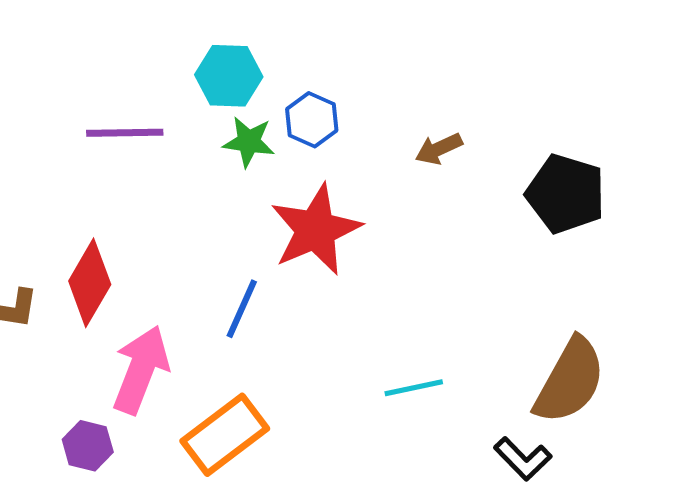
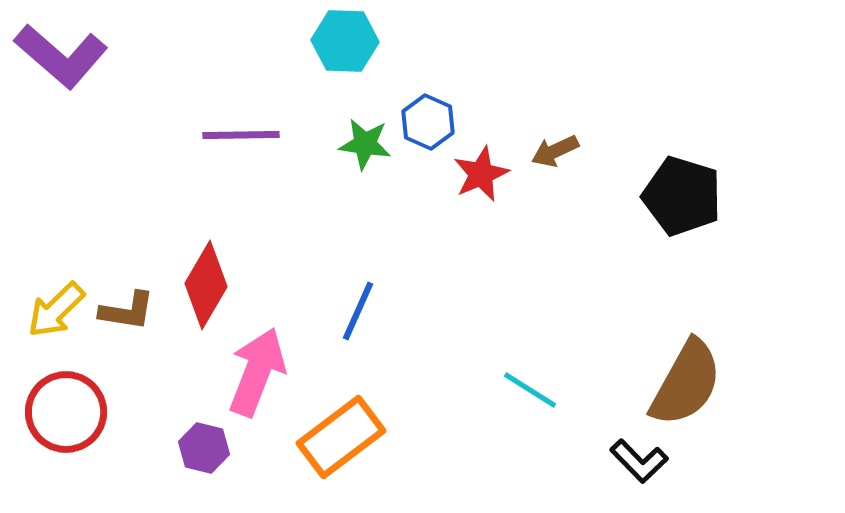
cyan hexagon: (229, 76) -> (345, 41), moved
red star: (316, 230) -> (481, 174), moved, size x0.6
cyan line: (414, 388) -> (530, 390), turned 44

